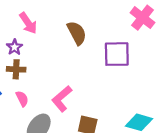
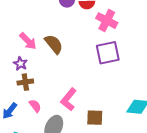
pink cross: (143, 18) -> (107, 21), moved
brown semicircle: (77, 33) -> (54, 44), moved

